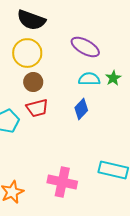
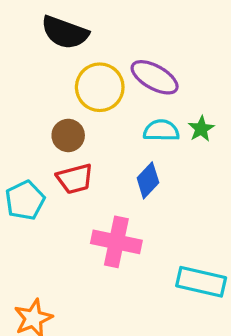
yellow circle: (27, 53) -> (100, 87), moved
pink cross: (62, 182) -> (116, 242), moved

